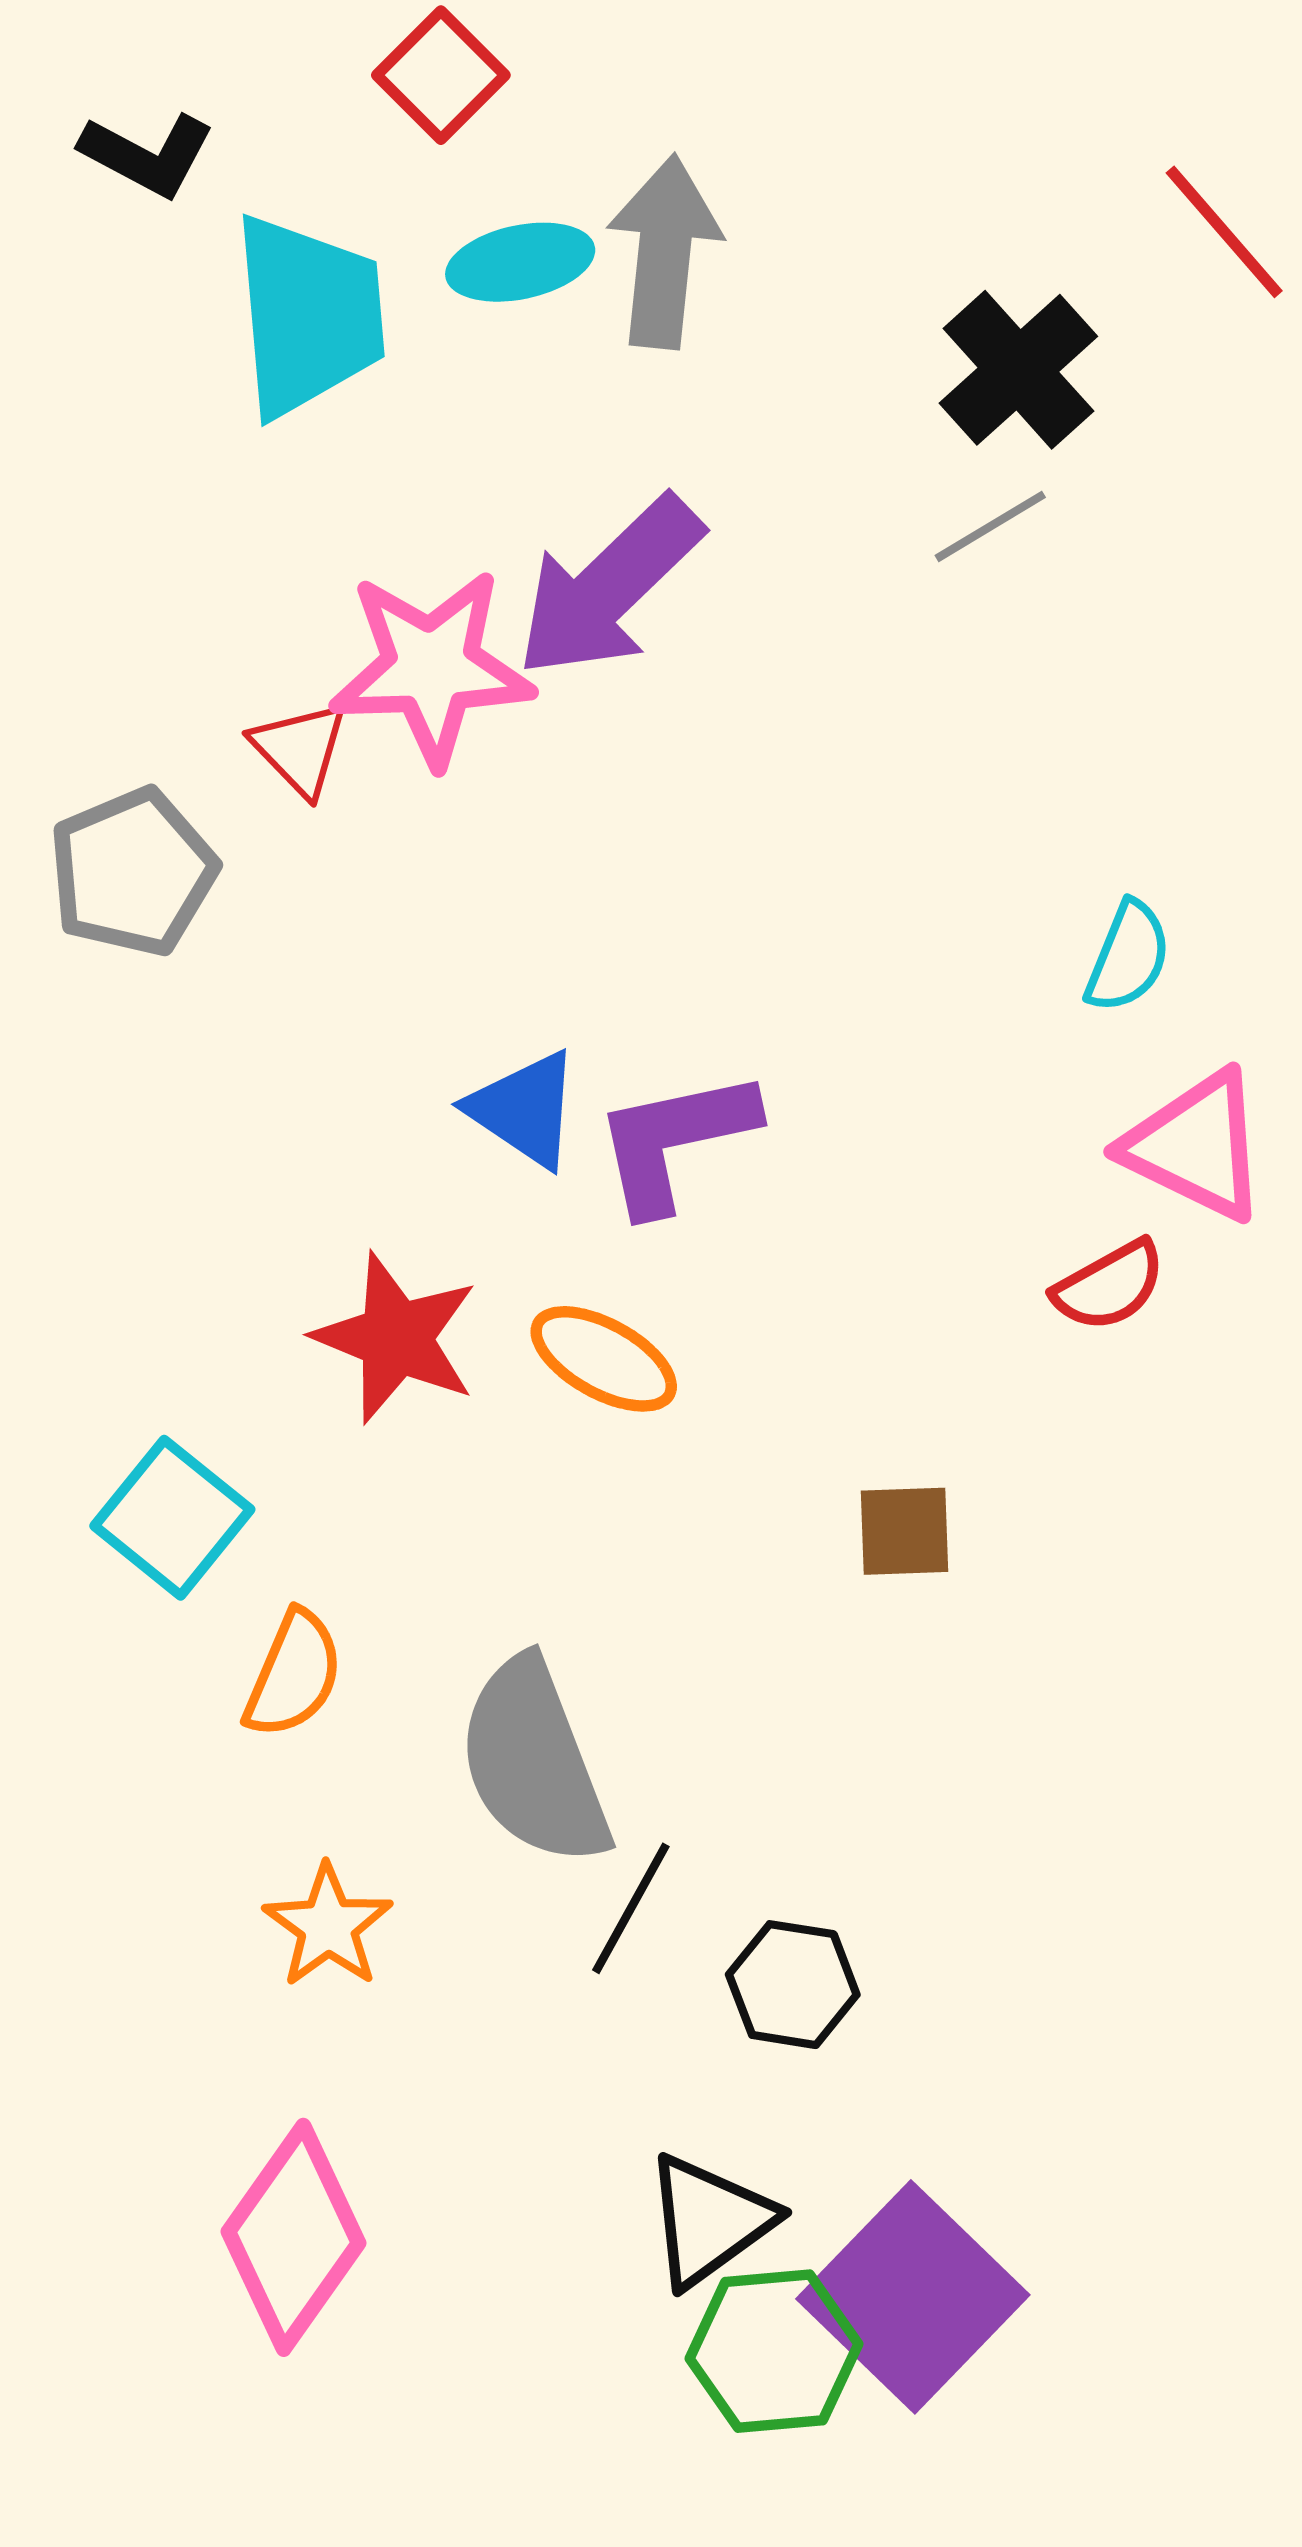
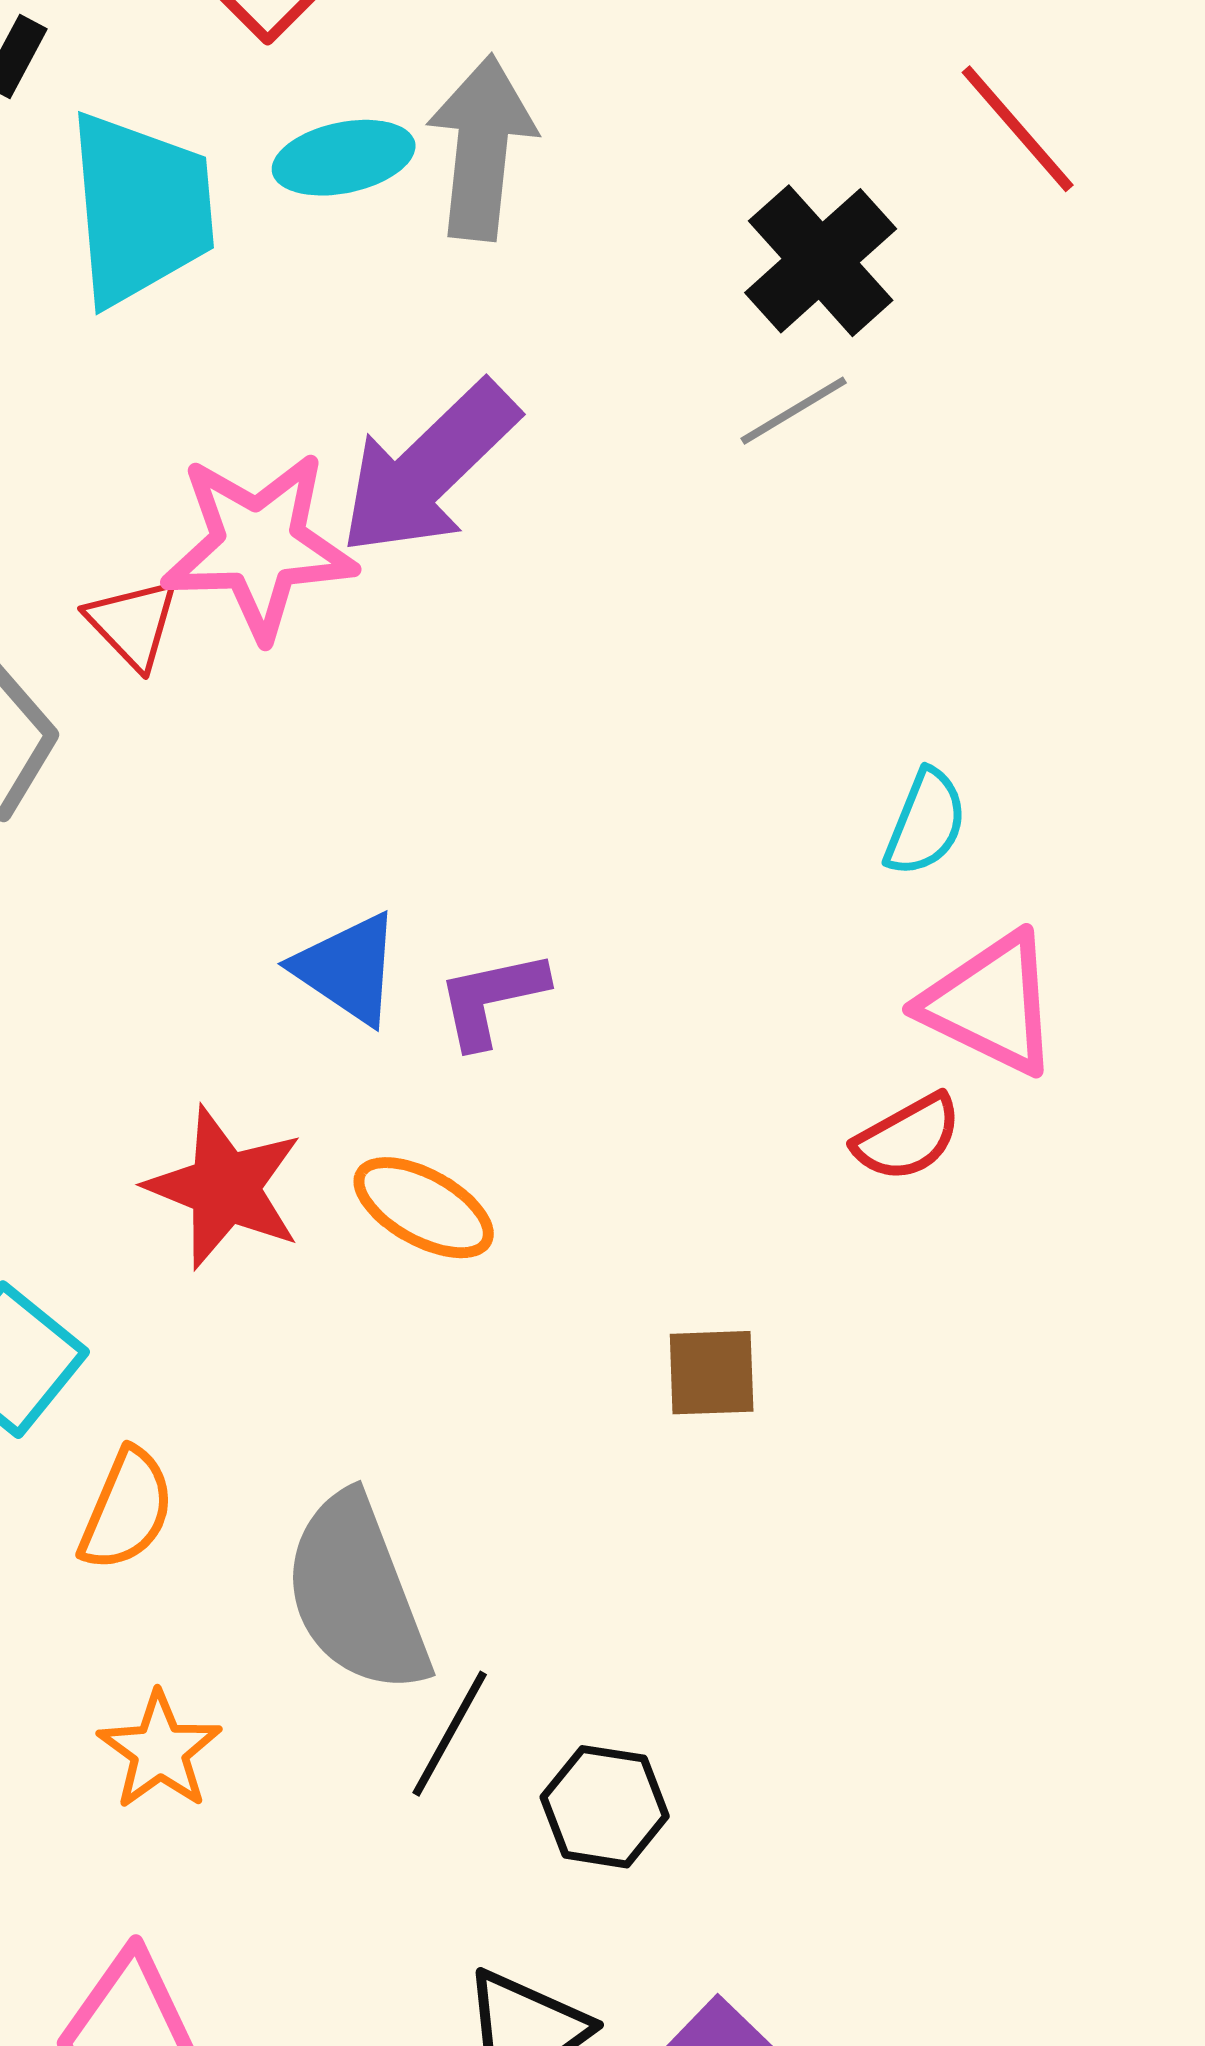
purple L-shape: (675, 1141) -> (492, 999), size x0.7

